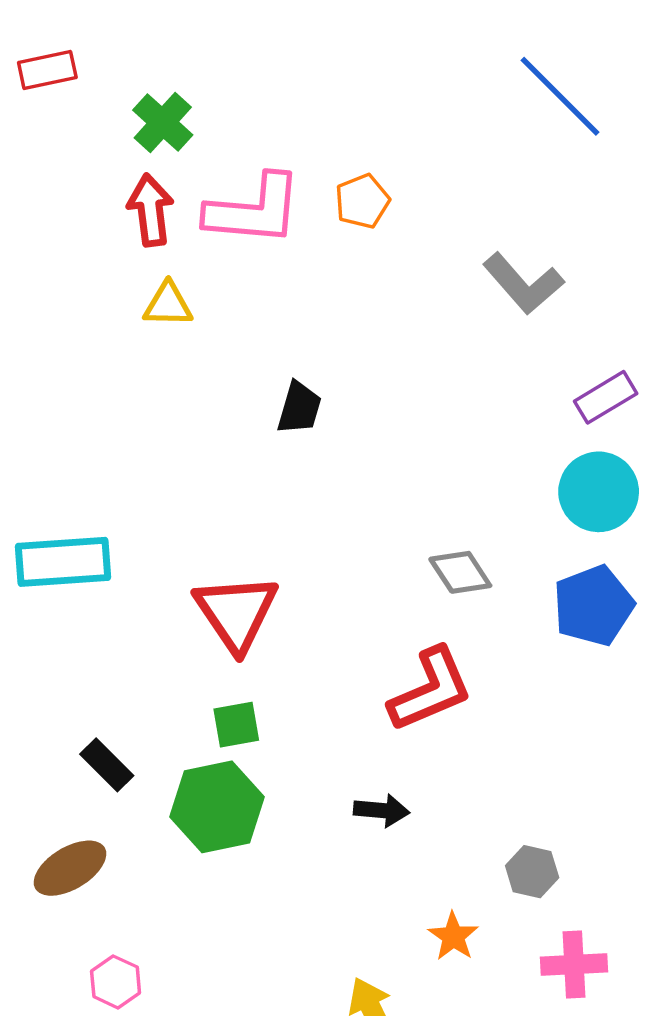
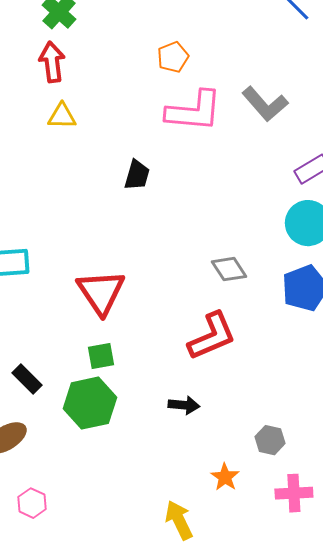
pink L-shape: (254, 210) -> (194, 111), moved

